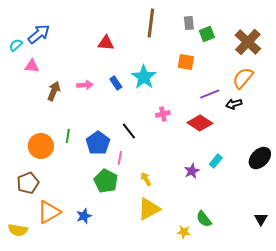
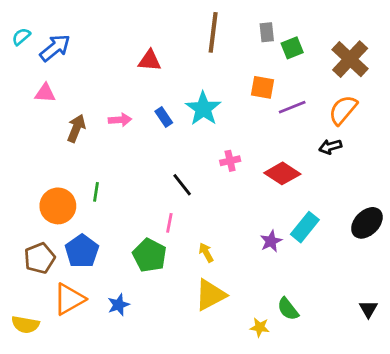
cyan semicircle: (16, 45) -> (21, 37), moved
purple line: (210, 94) -> (292, 107), moved
blue pentagon: (98, 143) -> (82, 251), moved
cyan rectangle: (216, 161) -> (305, 227), size x1.5

